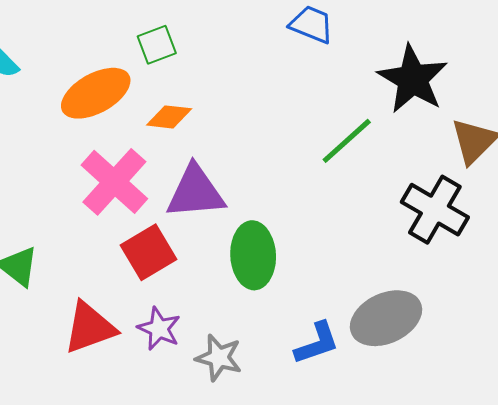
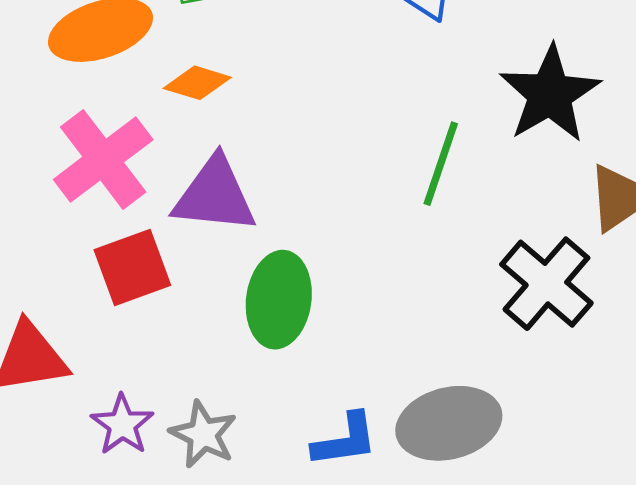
green line: (347, 141) -> (441, 164), turned -40
purple star: (159, 329) -> (122, 425), moved

